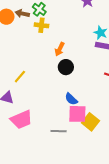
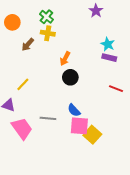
brown arrow: (22, 14) -> (28, 45), moved, turned -64
pink trapezoid: (21, 120) -> (22, 128), turned -105
gray line: (59, 131) -> (48, 118), moved

